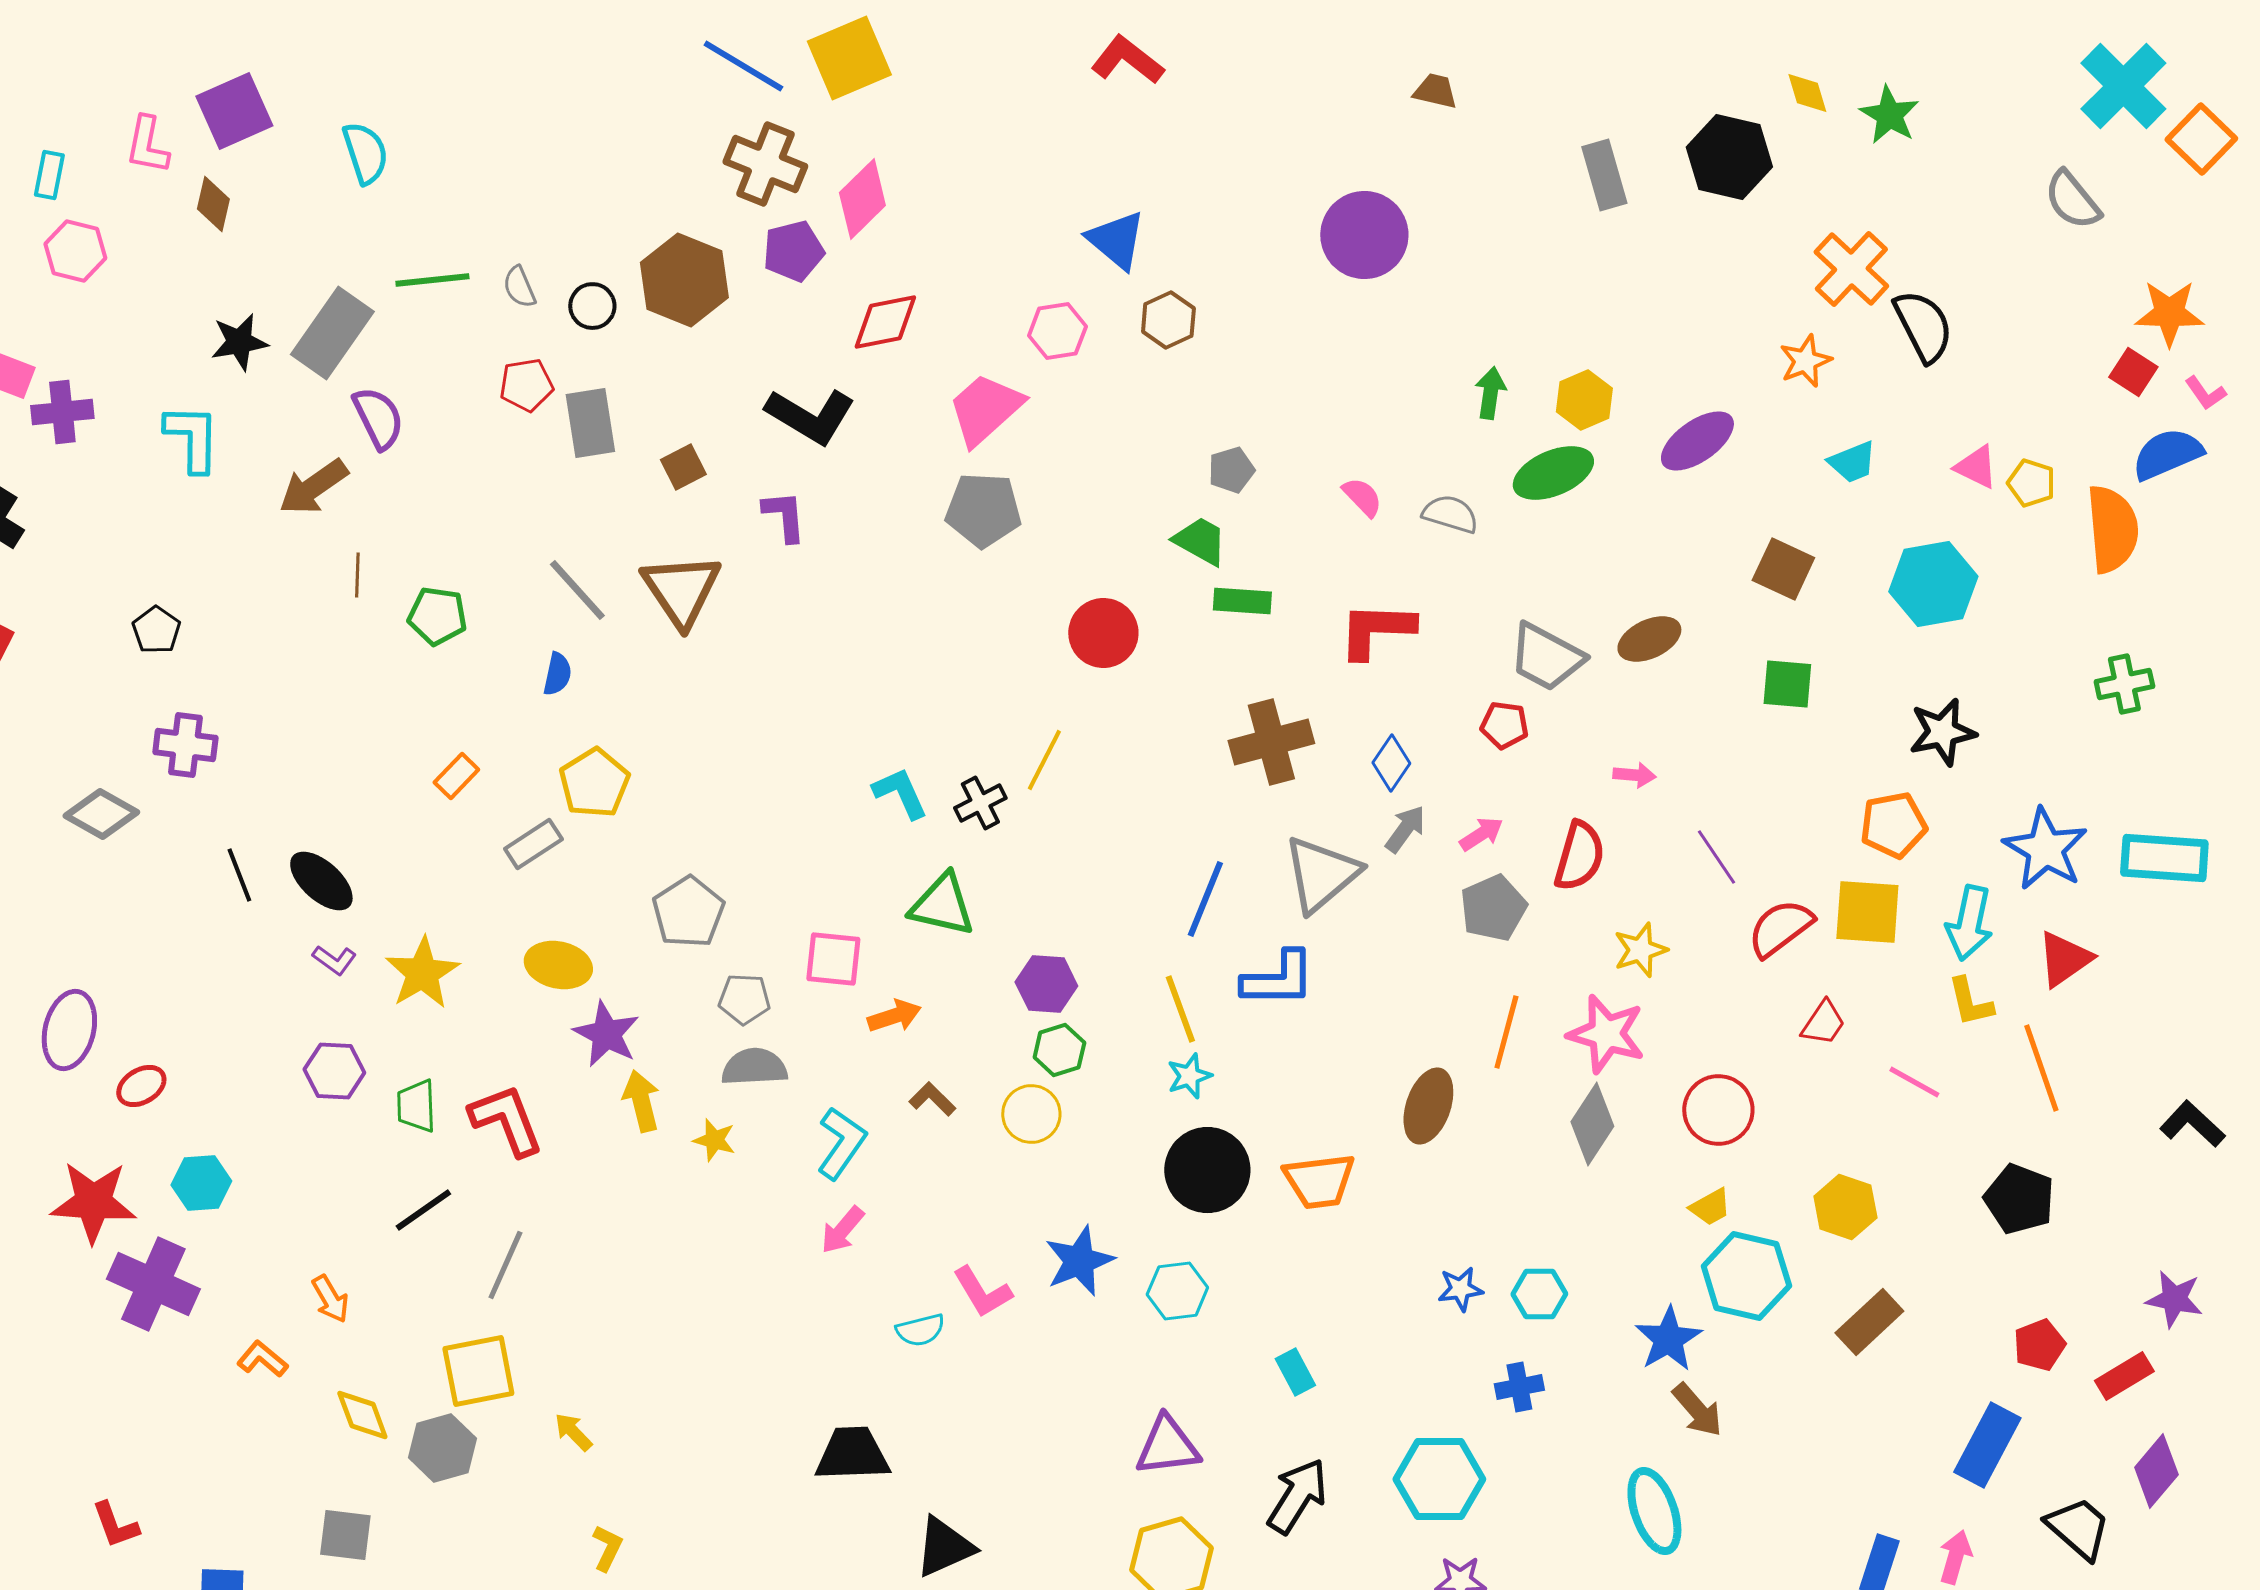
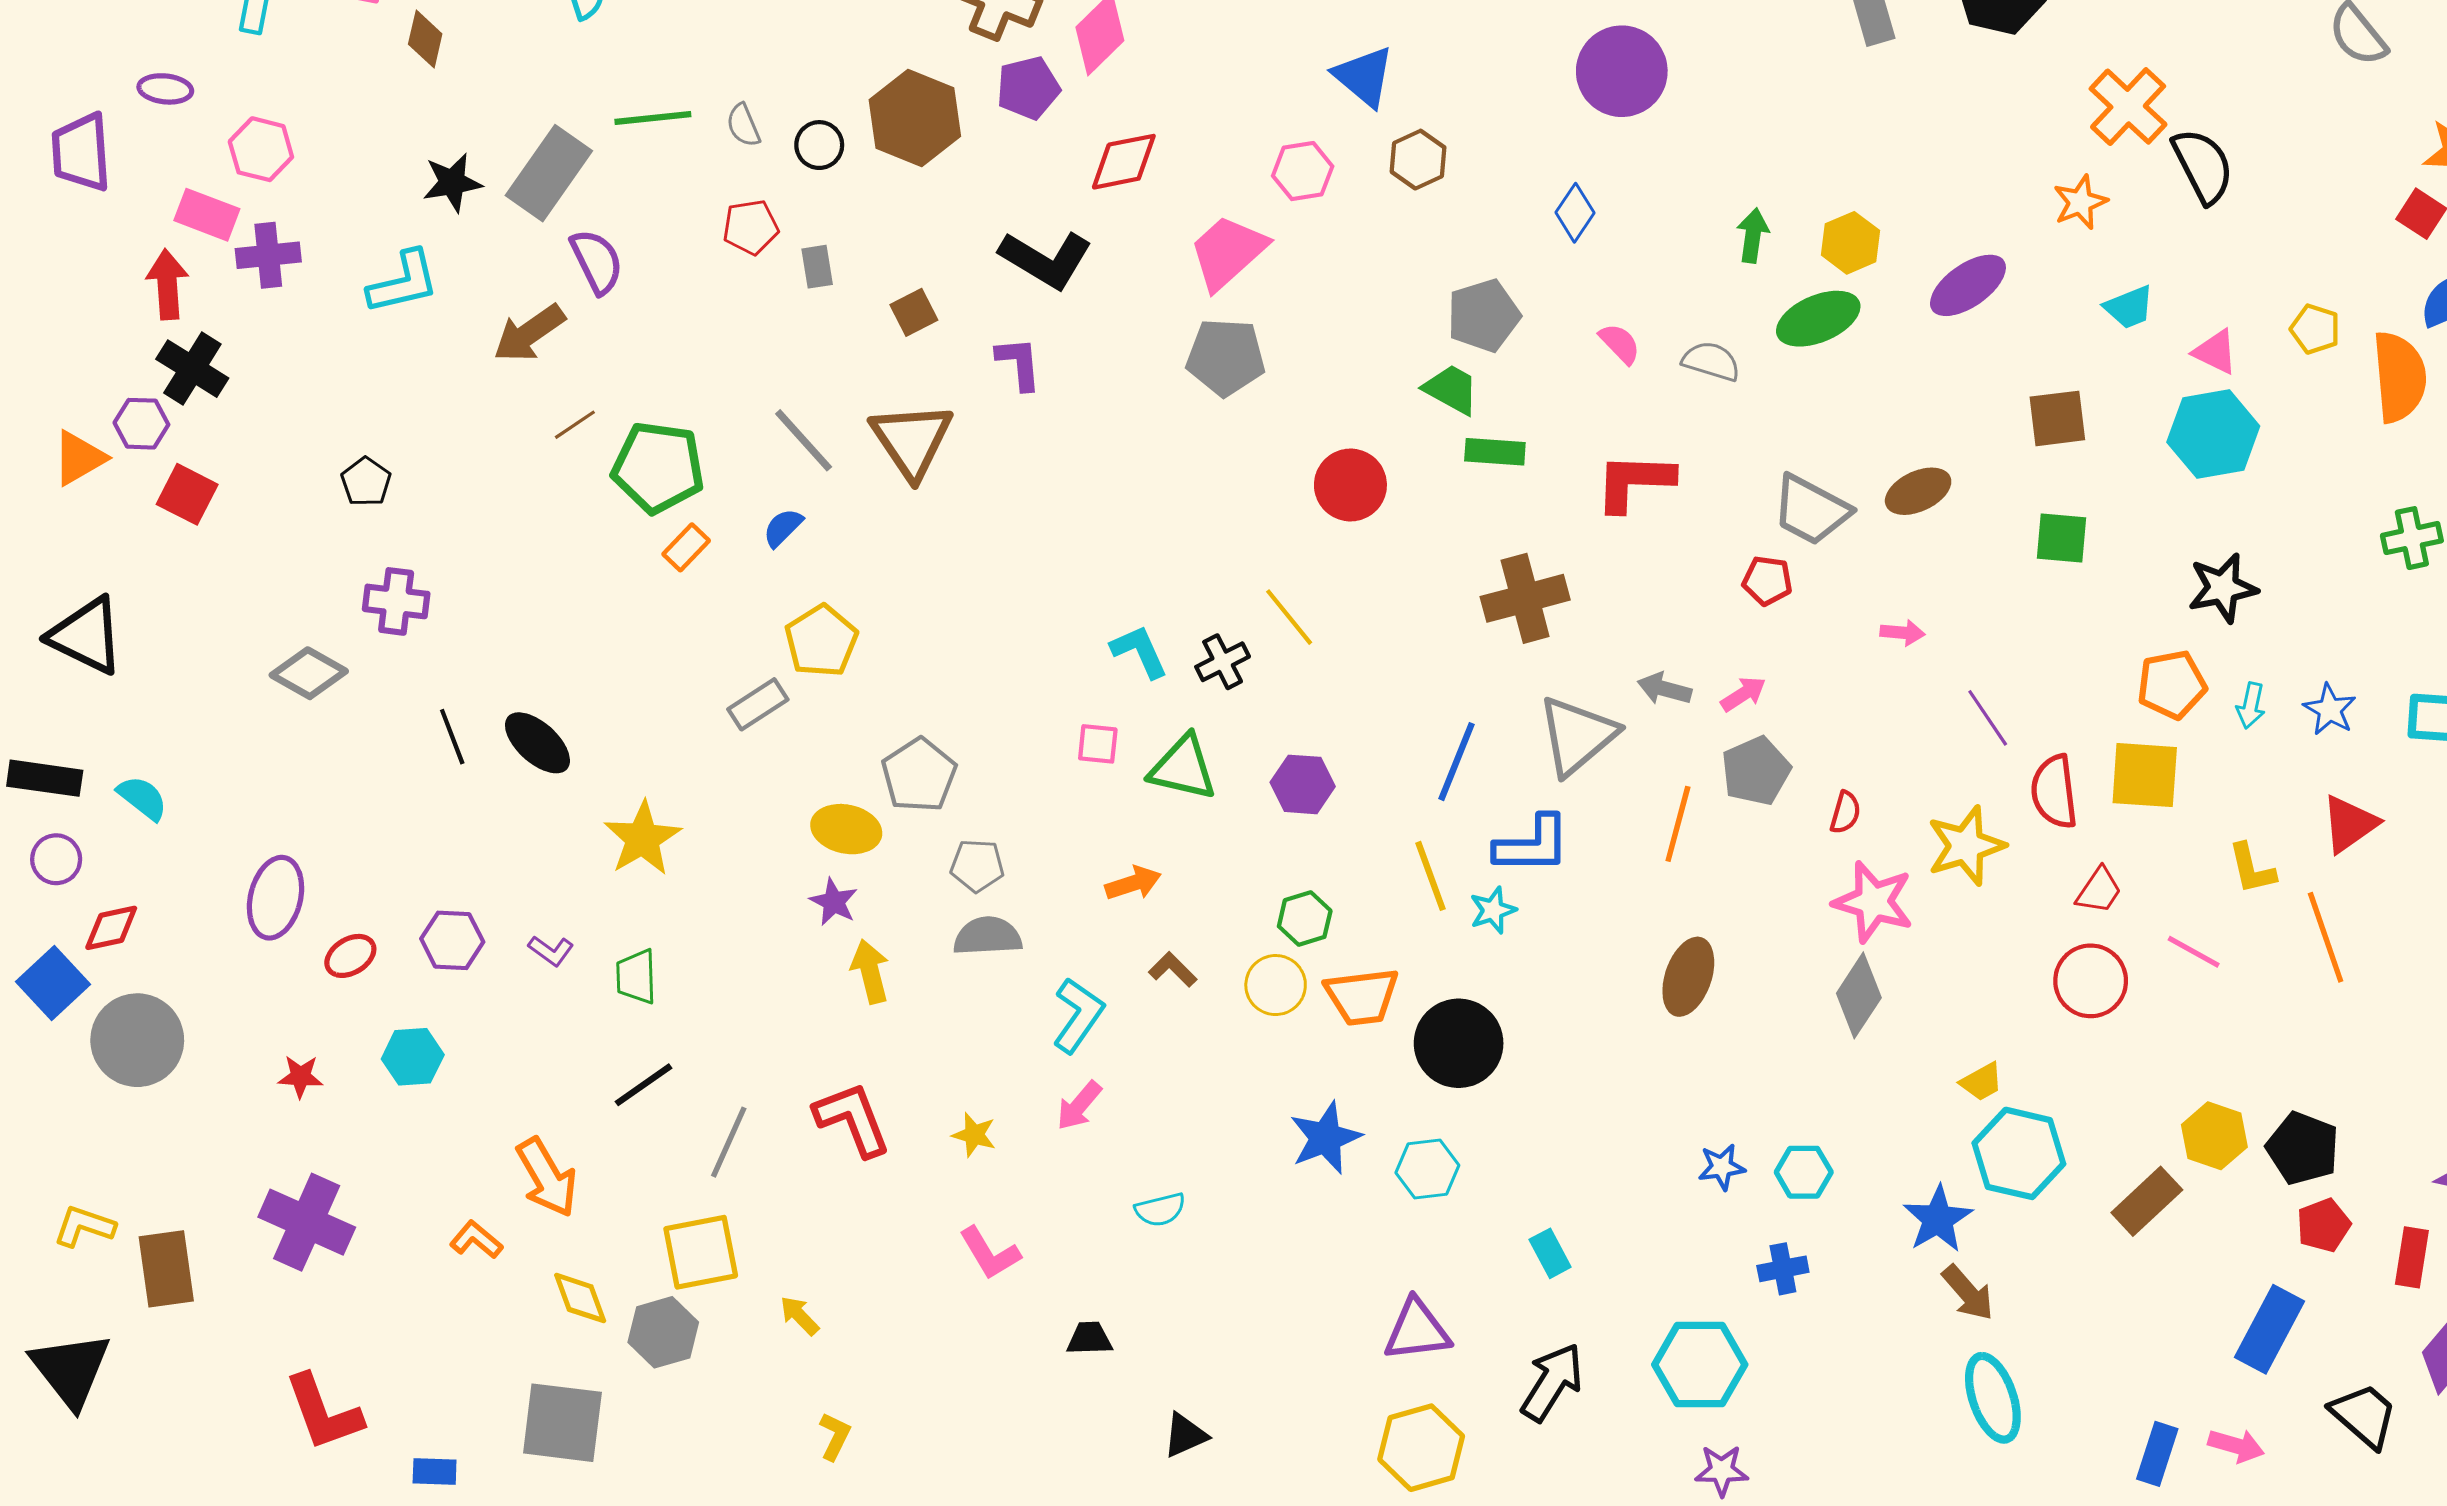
pink hexagon: (75, 251) -> (261, 149), moved
gray rectangle: (590, 423) -> (817, 267), size x0.6
cyan L-shape: (192, 438) -> (403, 282), turned 76
pink triangle: (1976, 467) -> (2215, 352), moved
gray pentagon: (1231, 470) -> (1484, 316), size x1.5
brown square: (1783, 569) -> (2057, 418), turned -32
brown line: (357, 575) -> (575, 425), turned 54
green pentagon: (437, 616) -> (658, 467), size x1.5
blue semicircle: (557, 674) -> (783, 528), turned -147
yellow line: (1044, 760) -> (1289, 617), turned -66
blue diamond: (1391, 763) -> (1575, 213), moved
orange rectangle: (456, 776) -> (686, 547), moved
gray arrow: (1405, 829) -> (1664, 689), turned -111
blue star: (2045, 849) -> (2330, 710), size x0.6
red semicircle: (1579, 856) -> (1845, 812), moved, size x0.6
cyan arrow: (1969, 923) -> (2251, 705), moved, size x0.6
red semicircle: (1780, 928) -> (2054, 792), turned -60
yellow star: (1640, 950) -> (1966, 846), moved, size x1.4
pink square: (833, 959) -> (1098, 744), moved, size x0.7
purple L-shape: (334, 960) -> (551, 951), moved
yellow ellipse: (558, 965) -> (846, 829), moved
purple hexagon: (1046, 984) -> (1303, 784), moved
orange line: (1506, 1032) -> (1678, 824), moved
purple star: (606, 1034) -> (834, 902), size x0.7
purple hexagon: (334, 1071) -> (452, 940), moved
cyan star: (1189, 1076) -> (1493, 910), moved
red circle: (1718, 1110) -> (2091, 981), moved
red L-shape: (506, 1120) -> (852, 1119), moved
yellow star: (714, 1140) -> (974, 1135), moved
orange trapezoid: (1319, 1181) -> (1362, 996), moved
black pentagon: (2019, 1199) -> (2303, 1148), moved
red star: (93, 1202) -> (300, 1077), size x0.5
yellow hexagon: (1845, 1207) -> (2214, 1136), moved
purple cross: (153, 1284) -> (307, 1222), moved
pink L-shape: (982, 1292) -> (990, 1253), moved
orange arrow: (330, 1299) -> (547, 1177), size x1.6
red rectangle: (2124, 1376) -> (2412, 1257), turned -50
black trapezoid: (852, 1454) -> (1090, 1339), size x0.6
cyan ellipse: (1654, 1511) -> (1993, 1398), moved
red L-shape: (115, 1525) -> (323, 1412), size x1.6
gray square: (345, 1535) -> (562, 1423), size x1.5
black triangle: (944, 1547) -> (1185, 1435), size x0.7
pink arrow: (1955, 1557) -> (2236, 1446), turned 90

